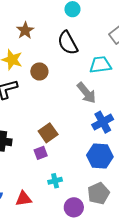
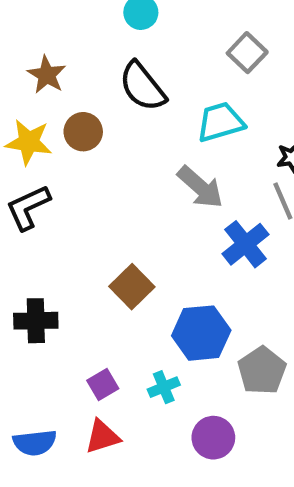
brown circle: (39, 71) -> (83, 132), moved
purple square: (41, 153) -> (103, 384), moved
blue hexagon: (100, 156) -> (201, 333), moved
gray pentagon: (99, 193) -> (262, 371), moved

